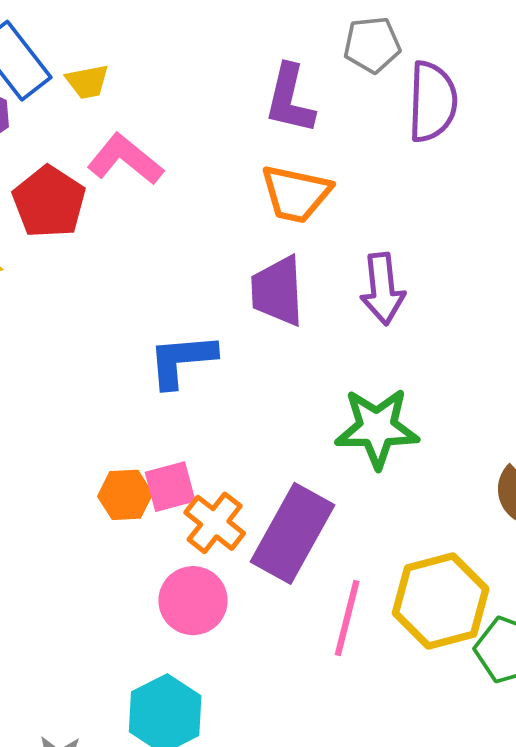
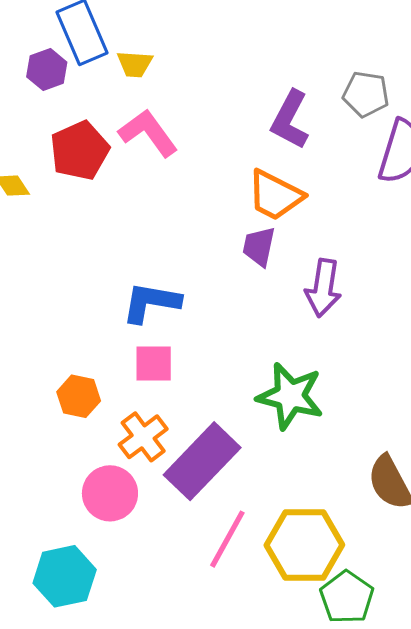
purple trapezoid: (277, 291) -> (259, 246), moved, size x0.7
pink square: (170, 487) -> (154, 364), moved

